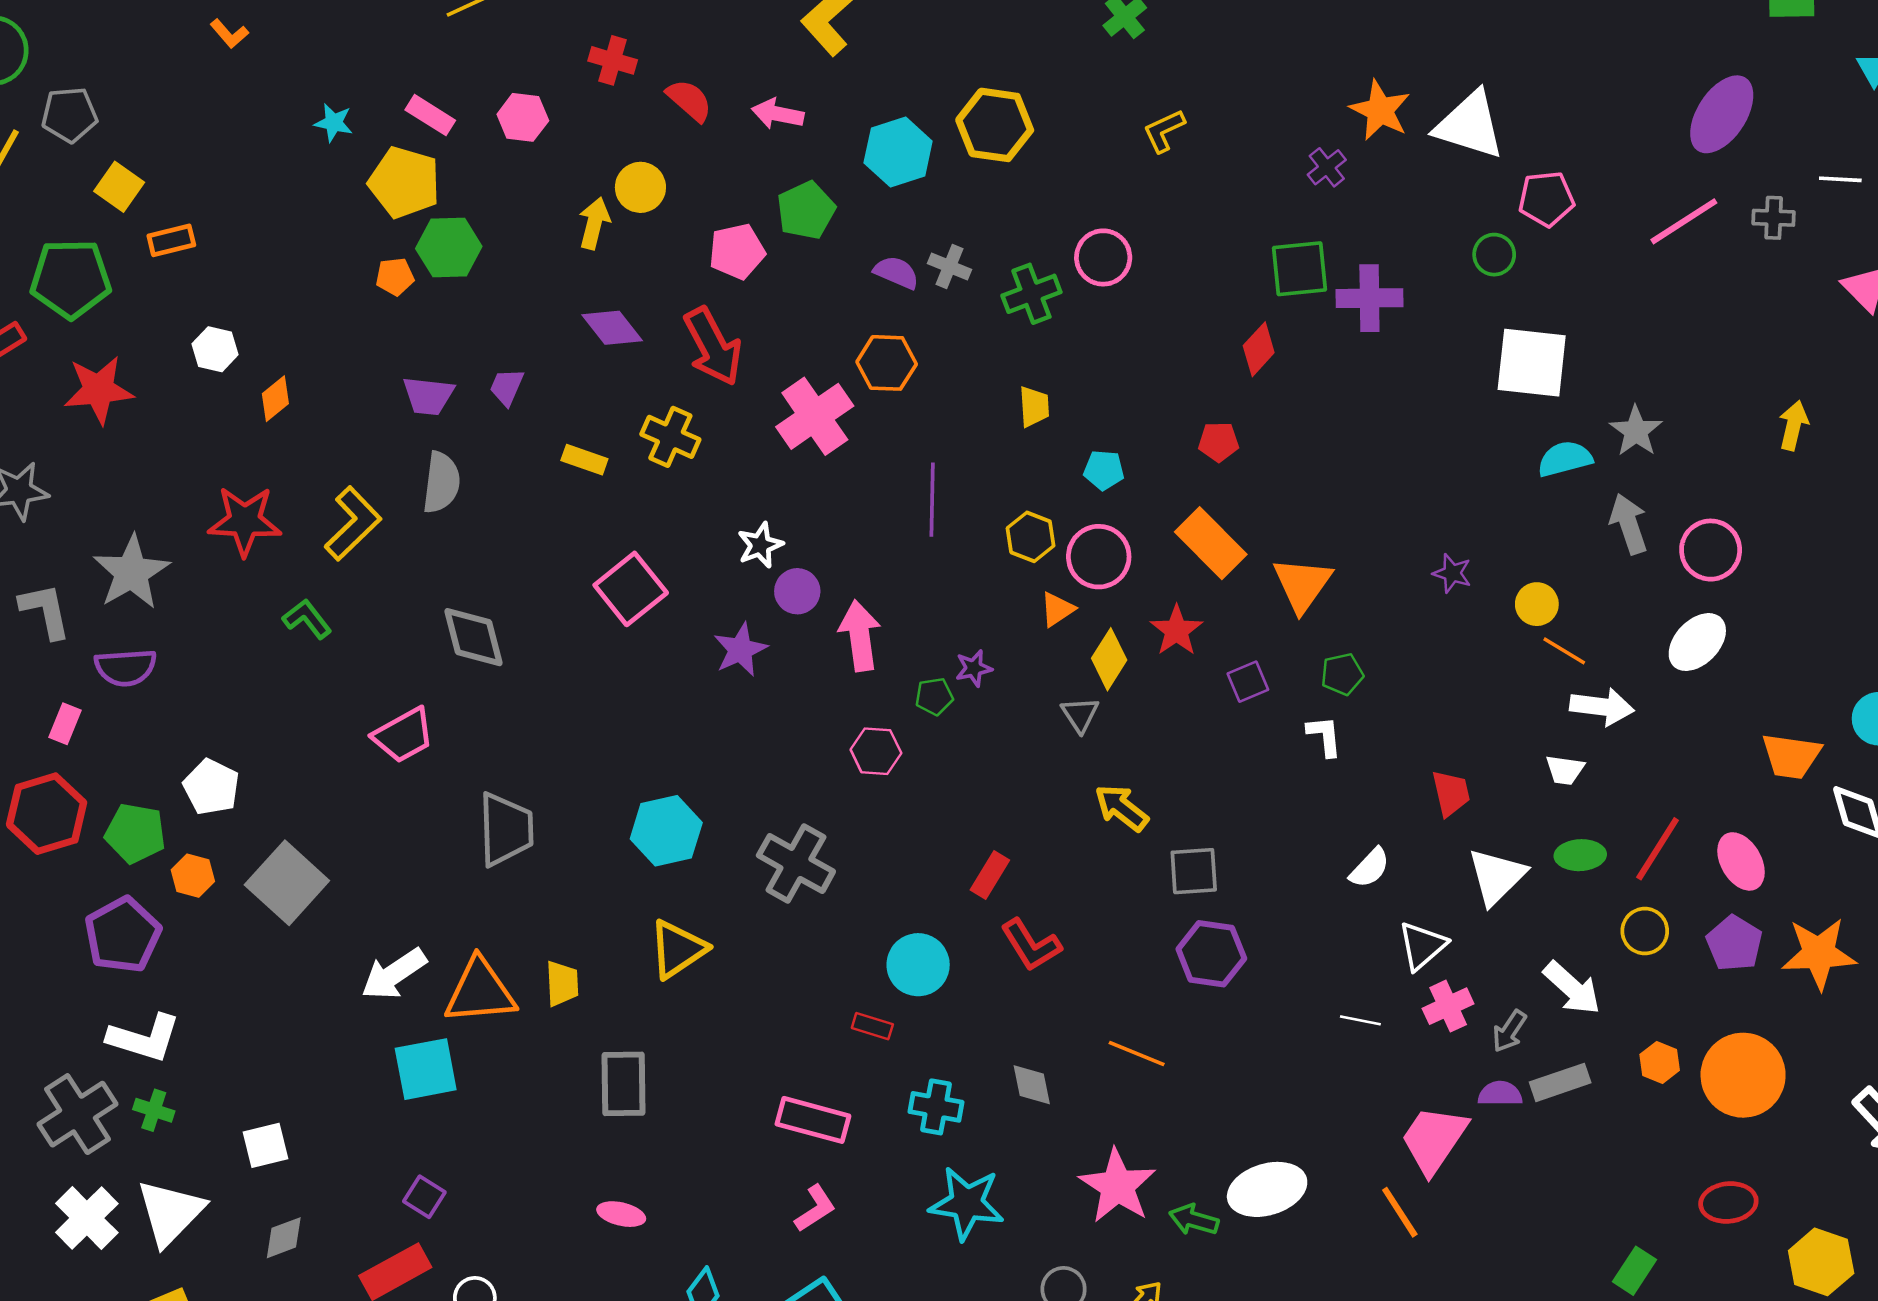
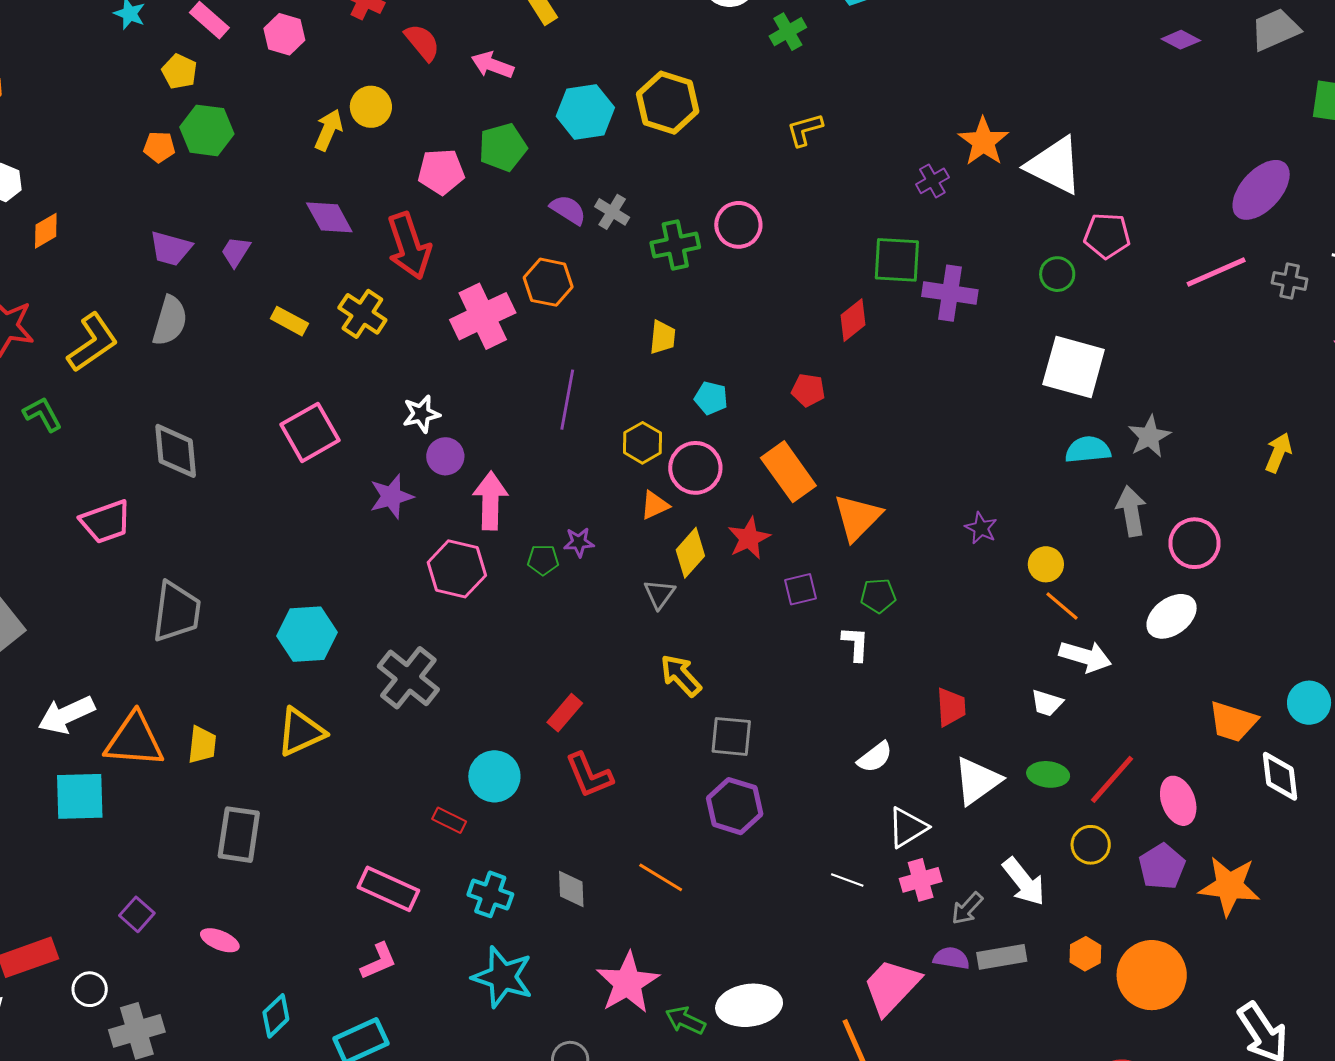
yellow pentagon: (404, 182) -> (179, 72), size x0.6
pink hexagon: (876, 751) -> (457, 569), moved, size x1.4
purple square: (424, 1197) -> (137, 914), moved

